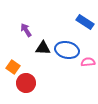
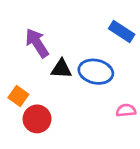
purple arrow: (26, 30) -> (37, 43), size x1.5
pink semicircle: (88, 62) -> (126, 110), moved

